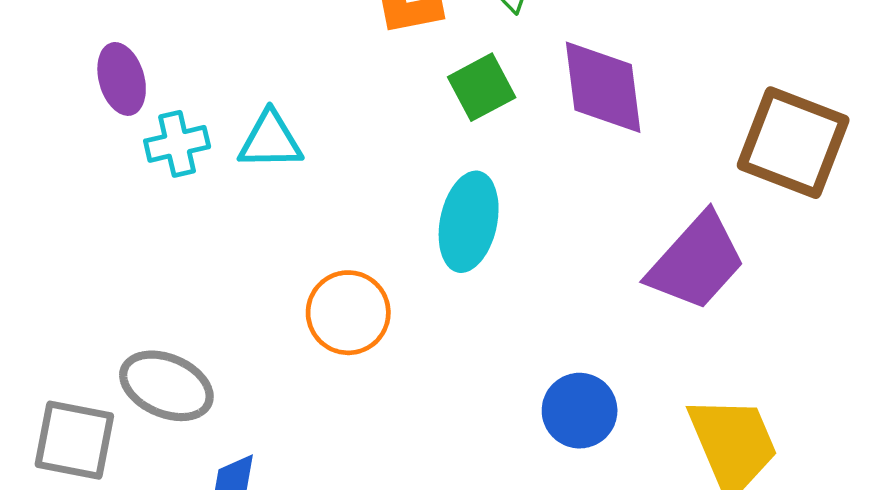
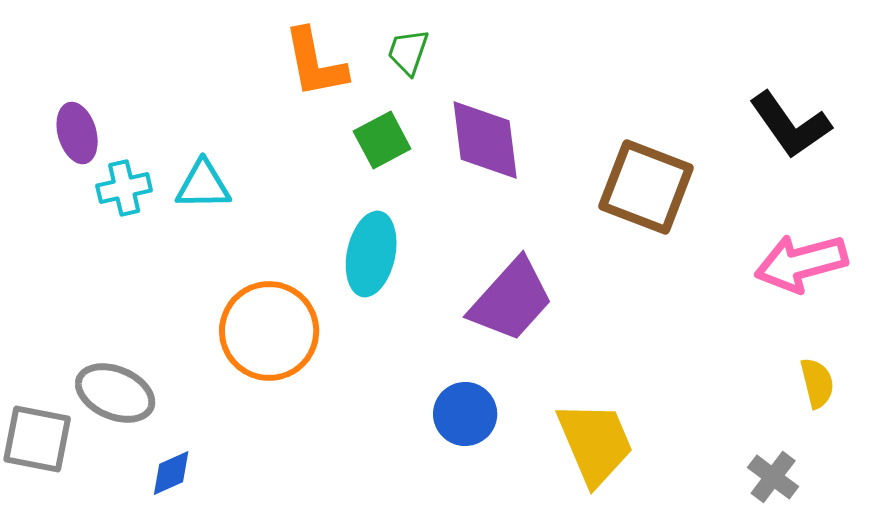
purple trapezoid: (696, 262) -> (511, 300), moved
orange circle: (348, 313) -> (269, 331), size x1.4

